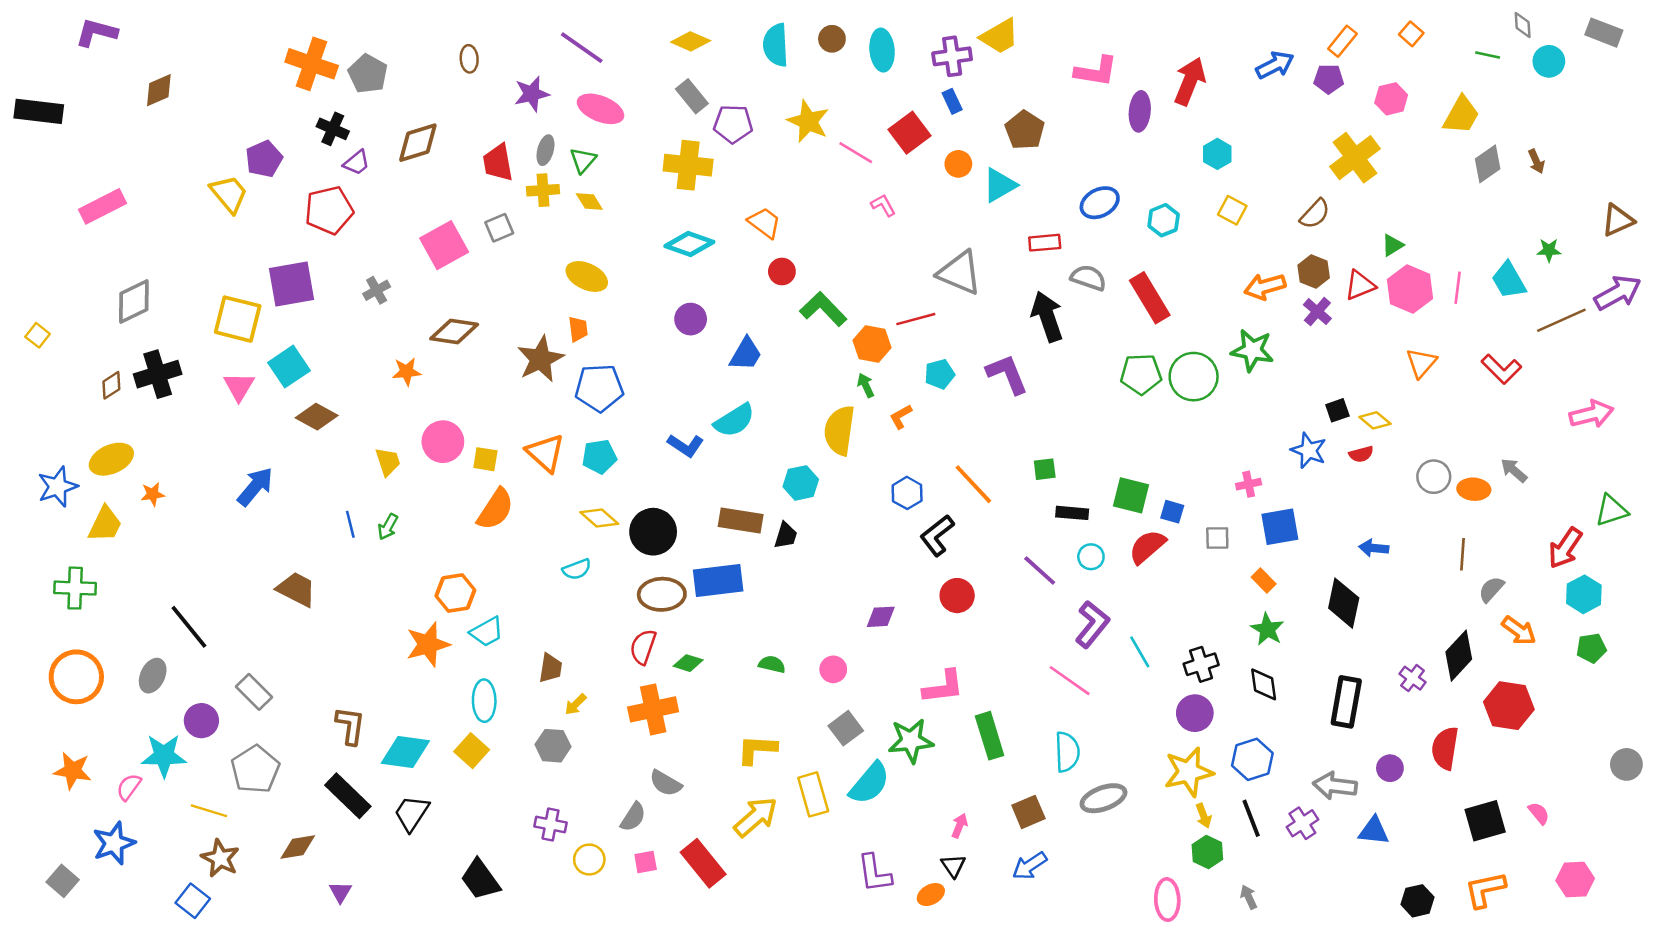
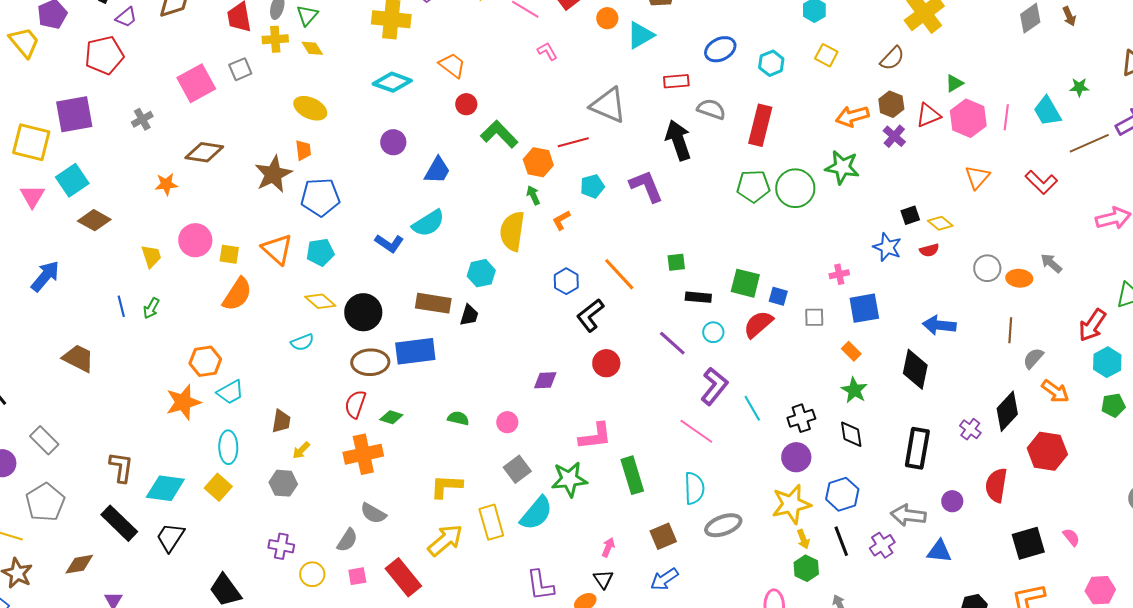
red rectangle: (1150, 298) -> (760, 125), turned 45
blue arrow: (1374, 548) -> (939, 325), size x1.4

